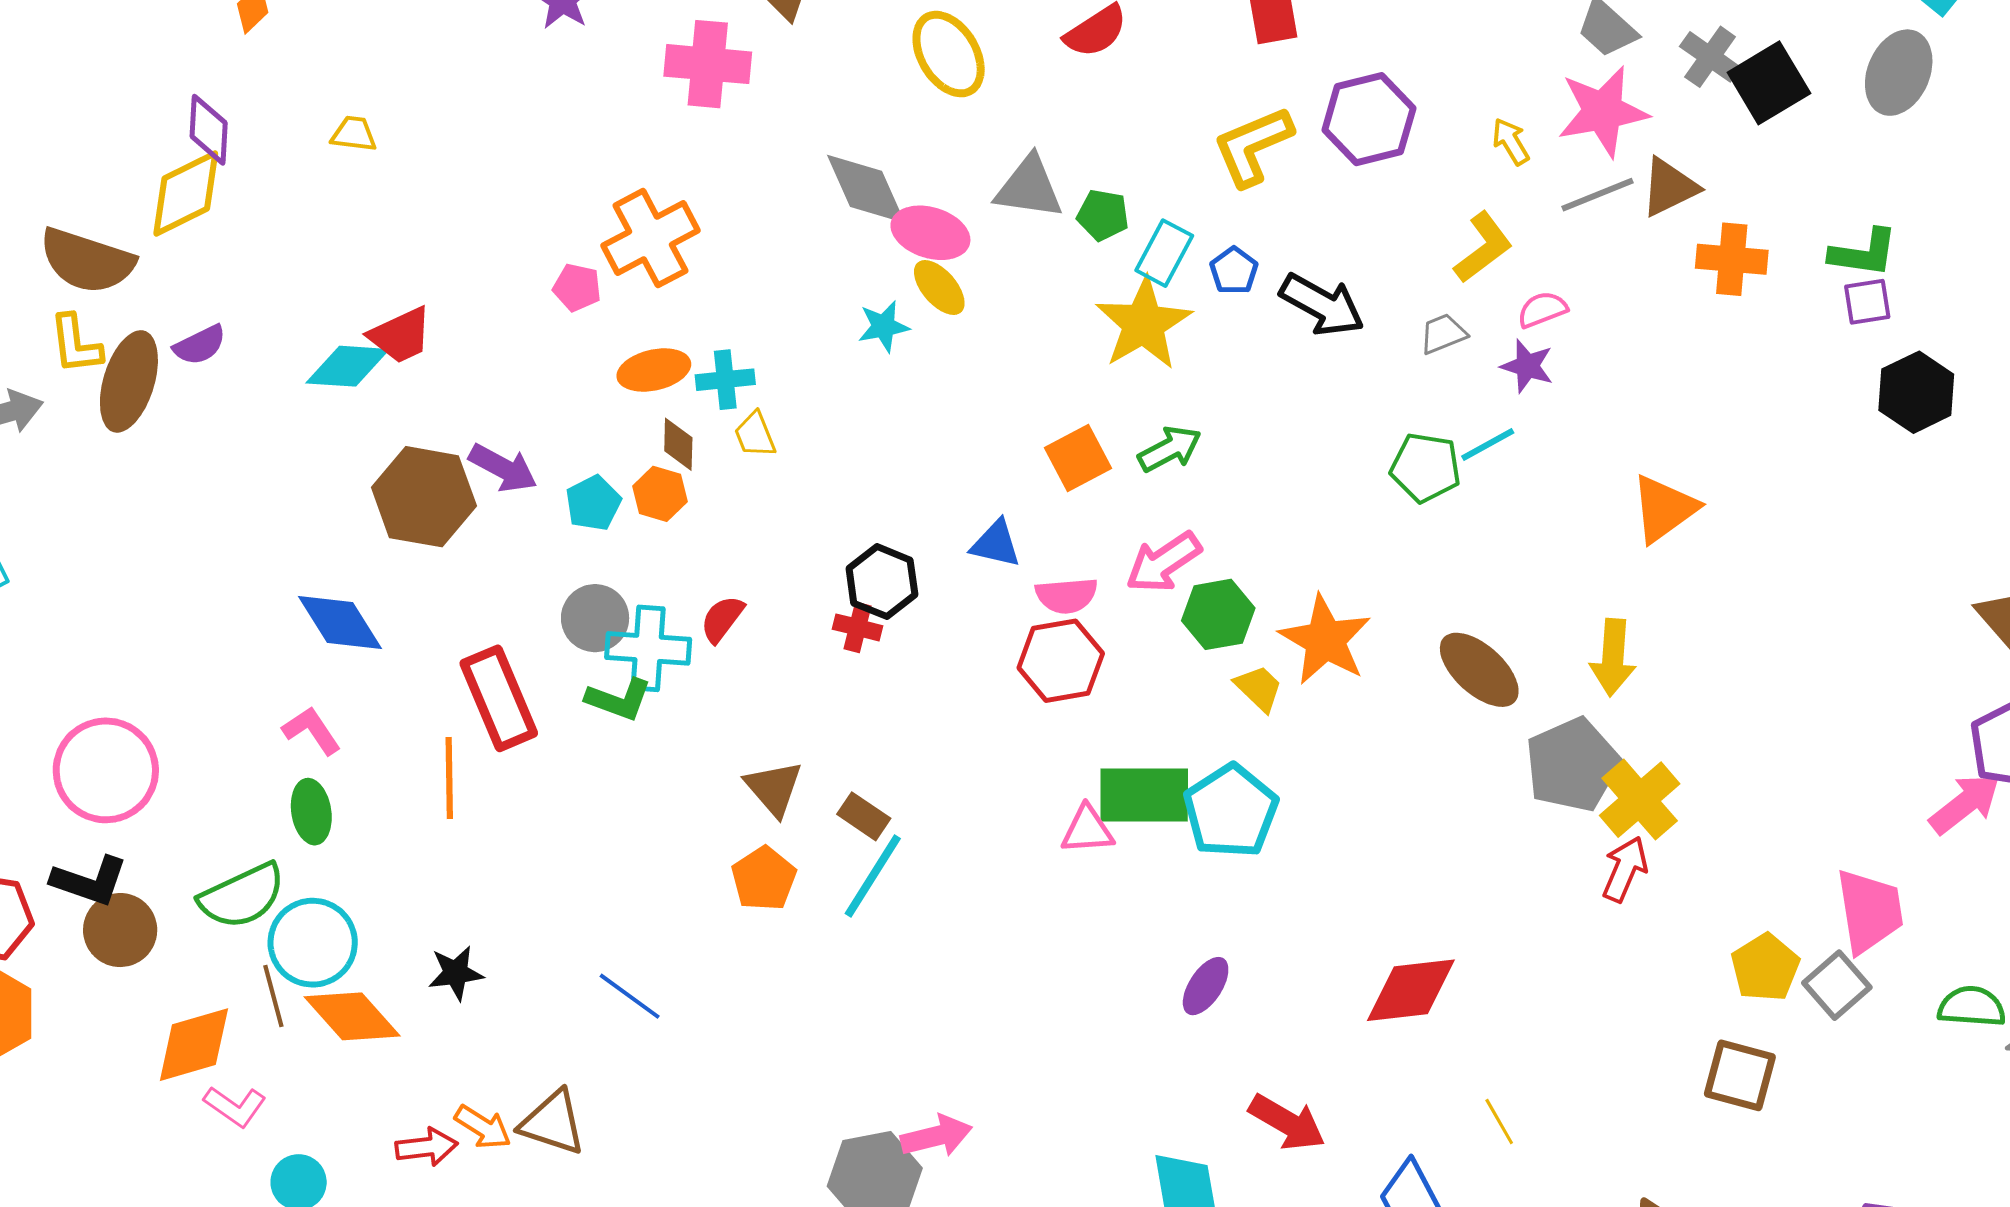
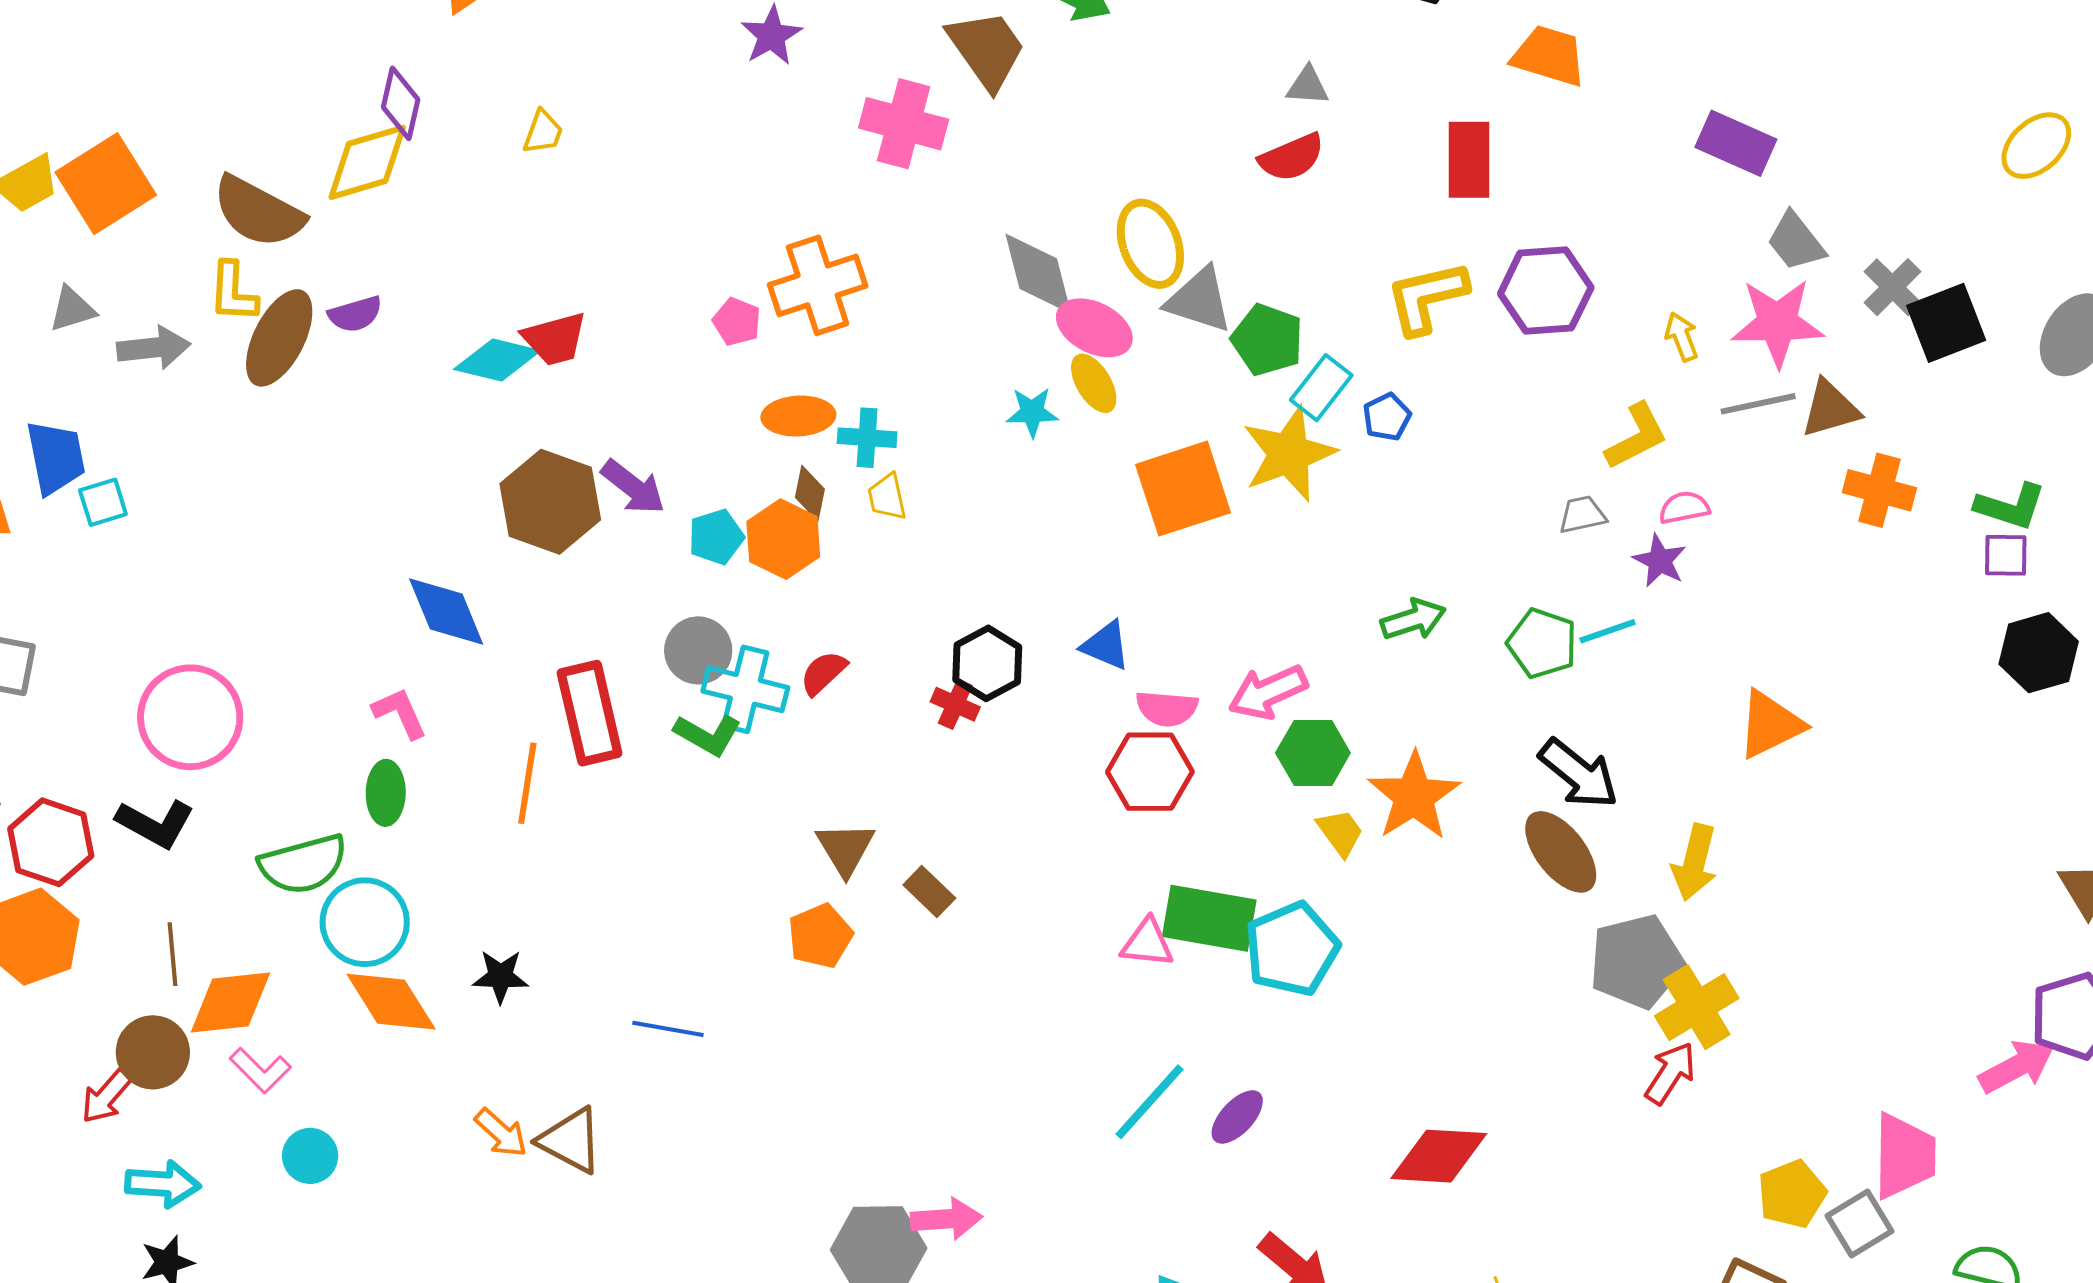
yellow ellipse: (949, 54) -> (1150, 244), moved
yellow trapezoid: (354, 134) -> (543, 132), turned 93
green pentagon: (1103, 215) -> (1267, 340), size x1.4
black arrow: (1322, 305) -> (1579, 774), moved
green arrow: (1170, 449) -> (1413, 619), moved
orange square: (1078, 458) -> (1183, 489), moved, size x1.5
orange hexagon: (660, 494) -> (783, 539), size x1.4
cyan line: (873, 876) -> (1149, 1102), moved
brown circle: (120, 930) -> (153, 1052), moved
brown line: (273, 996) -> (173, 954), moved
blue line: (630, 996) -> (668, 1029), turned -36
red arrow: (426, 1147) -> (106, 1096), moved, turned 128

